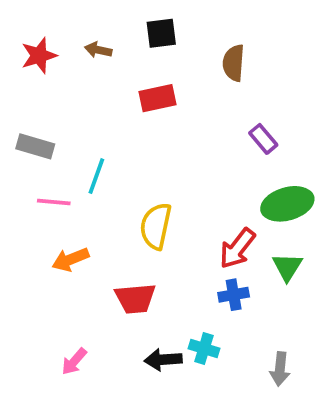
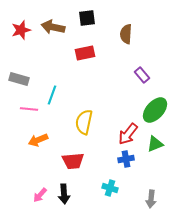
brown arrow: (98, 50) -> (53, 27), size x1.6
green ellipse: (287, 204) -> (155, 110), turned -32
green triangle: (287, 267) -> (155, 144), turned 36
black arrow: (163, 360) -> (64, 194), moved, turned -90

